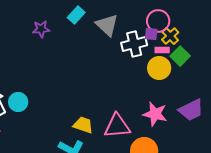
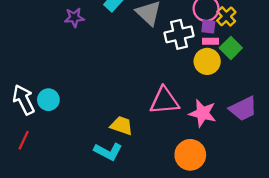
purple square: (151, 34) -> (208, 27), moved
yellow cross: (170, 36) -> (226, 16), moved
pink triangle: (117, 126) -> (164, 101), moved

